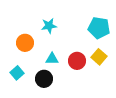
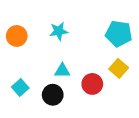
orange circle: (25, 43) -> (17, 36), moved
red circle: (77, 61) -> (92, 84), moved

